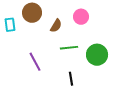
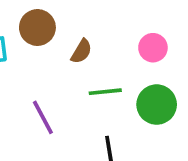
pink circle: (81, 17) -> (153, 48), moved

